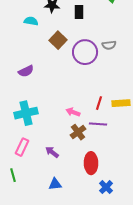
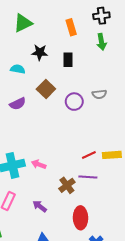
purple circle: (85, 52) -> (74, 102), size x0.7
purple semicircle: (26, 71) -> (18, 104), moved
red line: (99, 103) -> (89, 155), turned 48
pink arrow: (73, 112) -> (39, 164), moved

